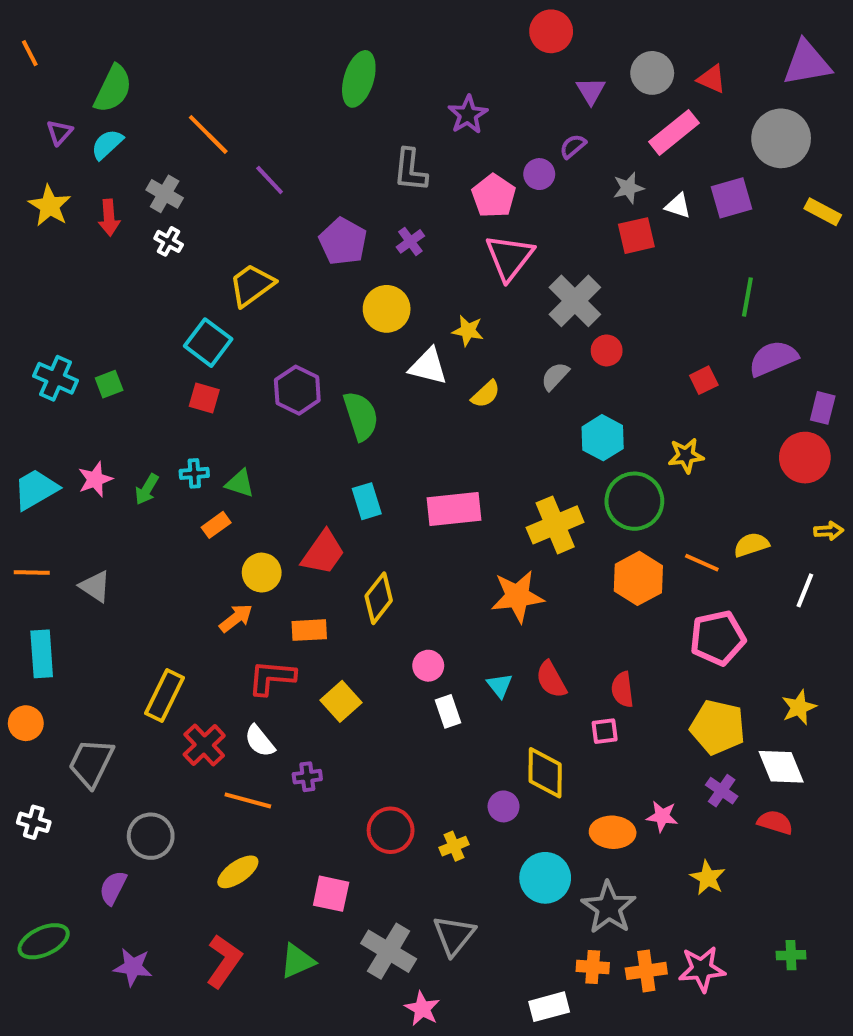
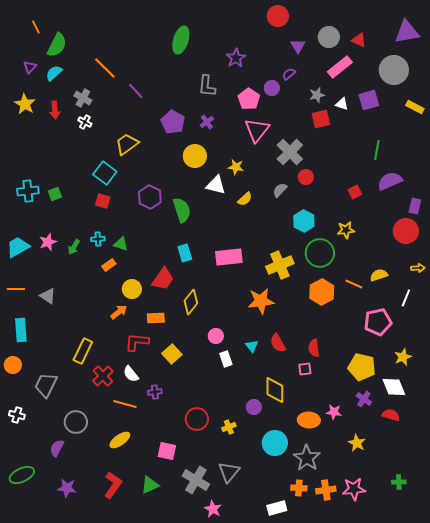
orange line: (30, 53) -> (36, 27), moved
cyan cross: (56, 378) -> (28, 191), turned -30
pink pentagon: (718, 638) -> (378, 322), moved

